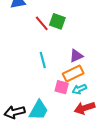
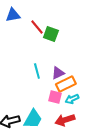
red line: (42, 23) -> (37, 27), moved
purple triangle: (76, 56) -> (58, 73), moved
red arrow: (85, 108) -> (65, 120), moved

